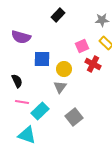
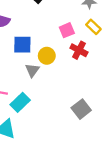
gray triangle: (60, 87) -> (32, 70), moved
gray square: (74, 117) -> (81, 109), moved

